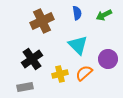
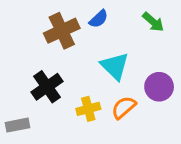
blue semicircle: (77, 13) -> (99, 19), moved, turned 56
green arrow: (104, 15) -> (153, 22), turned -112
gray rectangle: (25, 87) -> (18, 125), moved

